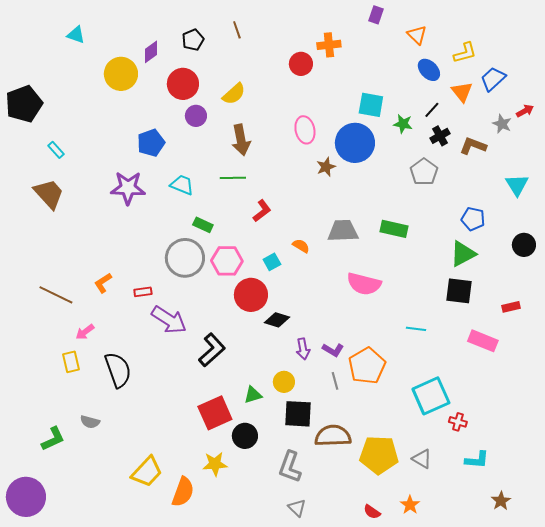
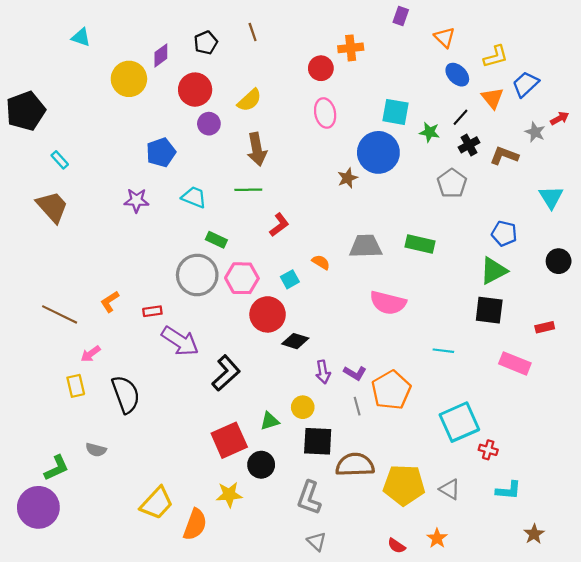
pink ellipse: (305, 130) -> (325, 113), moved
purple star: (128, 188) -> (136, 200), size x0.7
purple circle: (26, 497) -> (38, 507), moved

